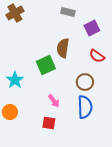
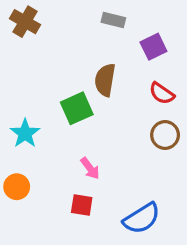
brown cross: (15, 13) -> (25, 22), turned -30
brown circle: (85, 82) -> (165, 135), moved
blue semicircle: (85, 107) -> (142, 218), moved, turned 60

